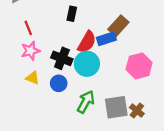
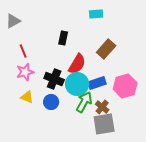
blue rectangle: (106, 39) -> (97, 83), moved
green arrow: (86, 102) -> (84, 102), moved
brown cross: (137, 110) -> (102, 107), moved

